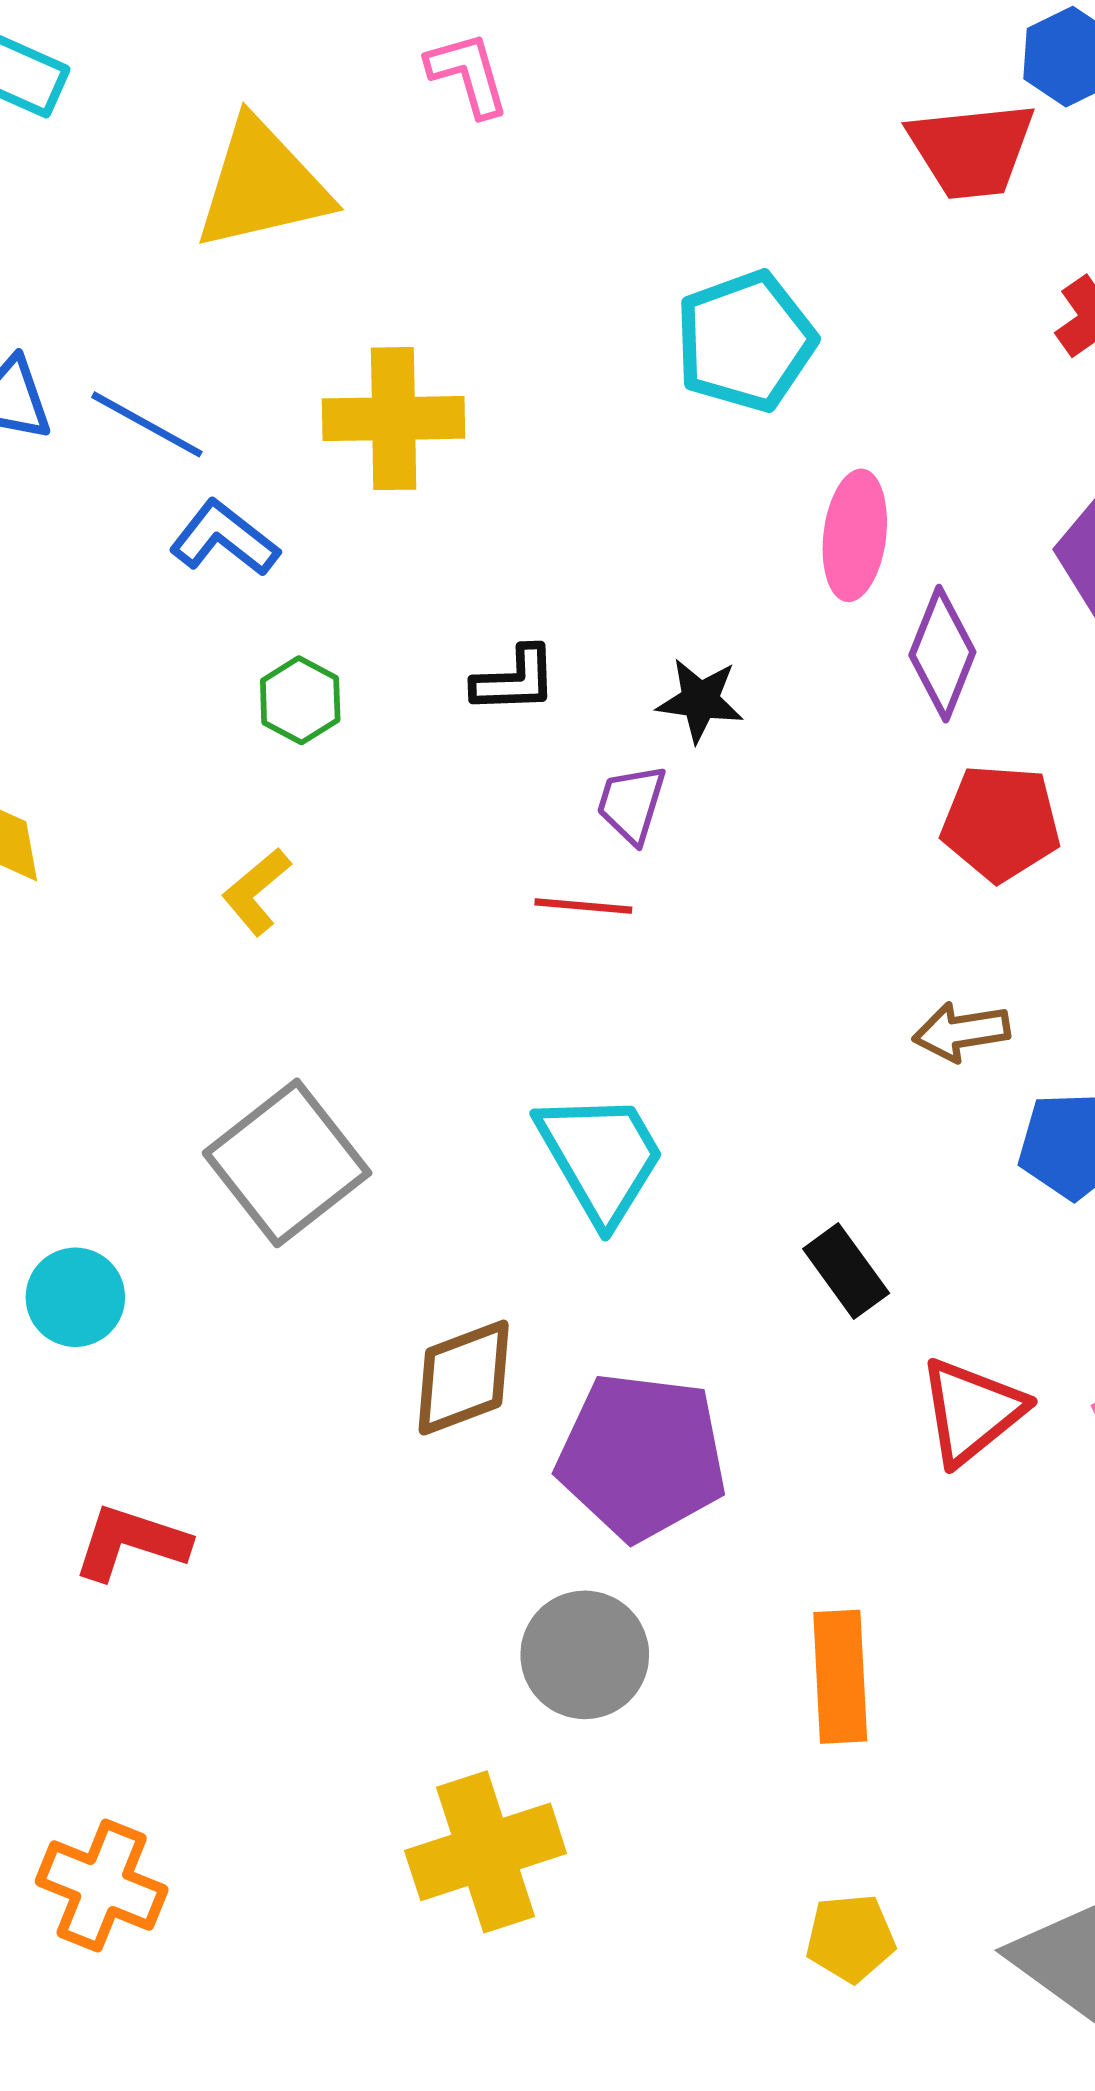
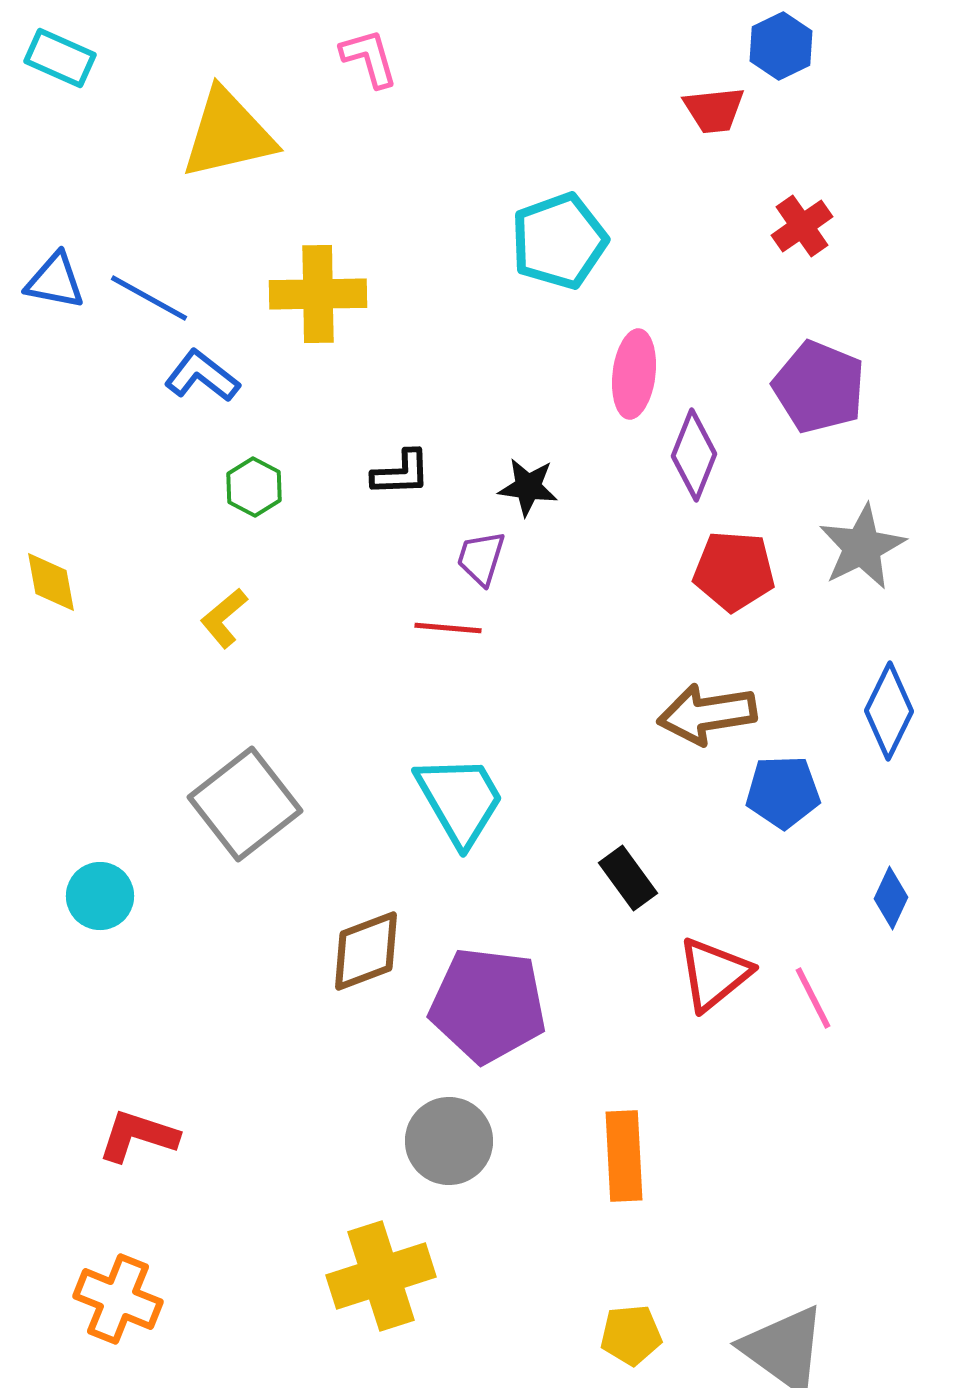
red trapezoid: (972, 150) -> (714, 110), size x0.7
brown arrow: (961, 1032) -> (707, 714), size x1.5
red L-shape: (131, 1542) -> (138, 1136), moved

